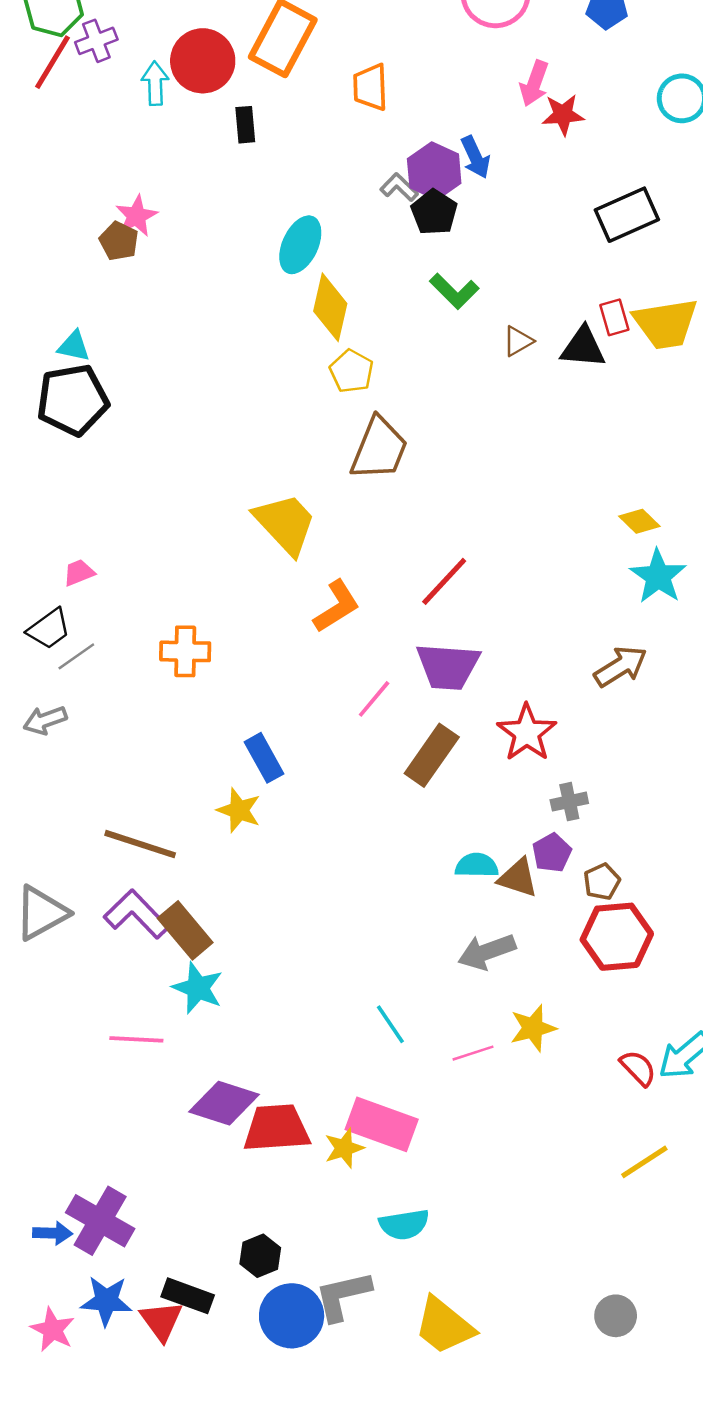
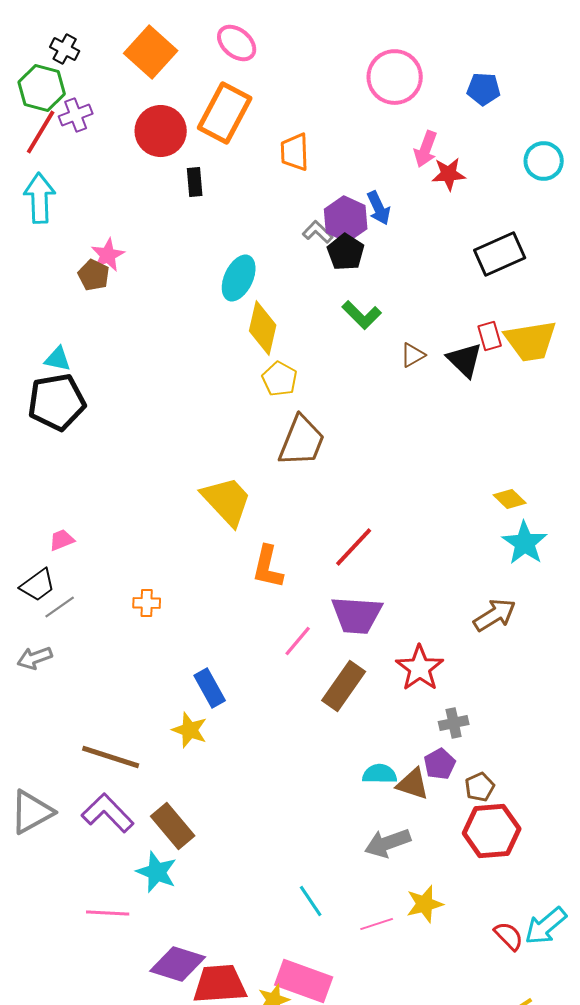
cyan arrow: (155, 83) -> (40, 198), moved, size x1.4
black triangle: (583, 347) -> (465, 360), turned 39
orange L-shape: (337, 606) -> (268, 567), turned 135
orange cross: (185, 651) -> (147, 603), size x0.7
brown rectangle: (185, 930) -> (173, 826), moved

